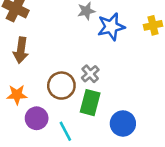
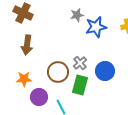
blue circle: (123, 123) -> (105, 71), moved

